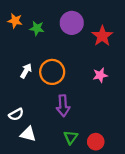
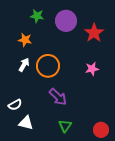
orange star: (15, 21) -> (25, 40), moved
green star: (37, 28) -> (37, 16), moved
purple arrow: (63, 106) -> (58, 97), turned -42
red circle: (96, 142) -> (101, 130), moved

